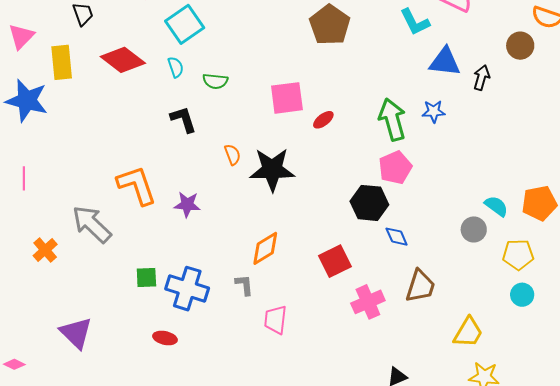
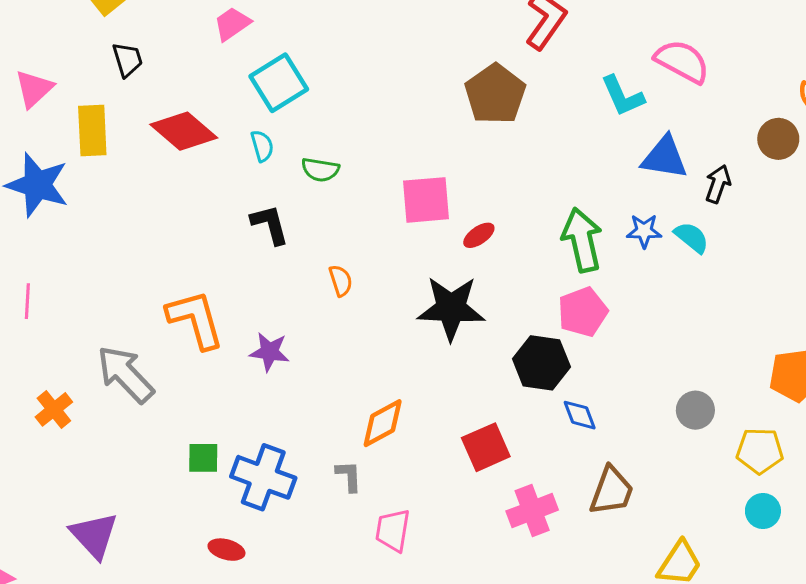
black star: (272, 170) -> (451, 308), moved
cyan semicircle: (496, 206) -> (692, 237), moved

